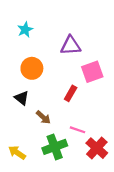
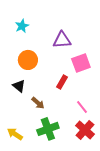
pink line: (77, 130) -> (82, 107), moved, turned 32

